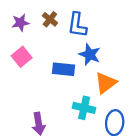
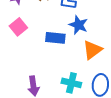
cyan cross: (84, 108) -> (71, 83), moved

